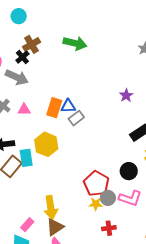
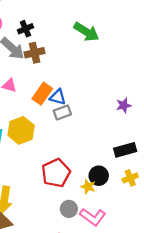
brown cross: (31, 44) -> (35, 53), moved
black circle: (129, 171) -> (99, 176), moved
red pentagon: (96, 184) -> (56, 173), moved
yellow star: (96, 204) -> (88, 187), moved

